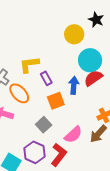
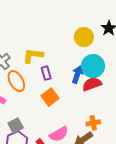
blue arrow: (74, 85) -> (77, 74), moved
orange square: (56, 101) -> (50, 97), turned -30
gray square: (44, 125) -> (16, 126), moved

